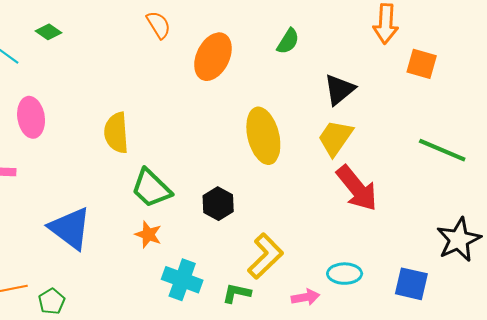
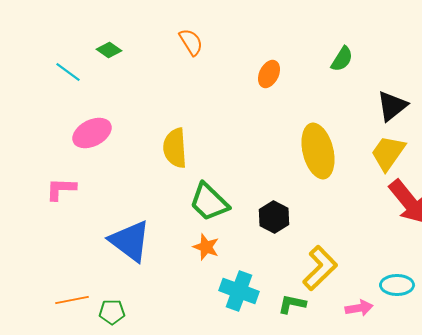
orange semicircle: (158, 25) -> (191, 42), moved
orange ellipse: (213, 57) -> (269, 74), size x0.6
pink ellipse: (31, 117) -> (92, 133), turned 72
green pentagon: (52, 301) -> (112, 312), turned 30

